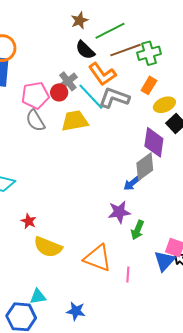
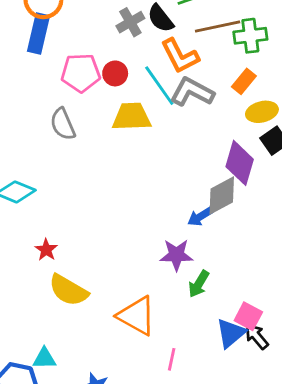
gray cross: (68, 81) -> (130, 22), moved
gray semicircle: (35, 121) -> (63, 124), moved
pink line: (128, 274) -> (172, 359), moved

